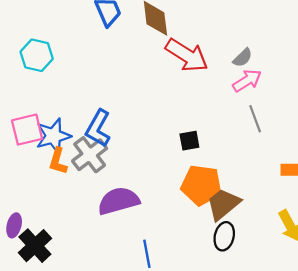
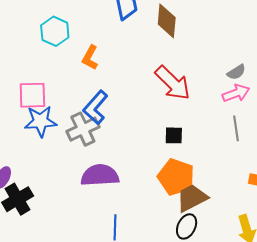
red arrow: (187, 55) -> (173, 83), moved
blue star: (53, 136) -> (41, 121), moved
orange L-shape: (58, 161) -> (90, 57), moved

